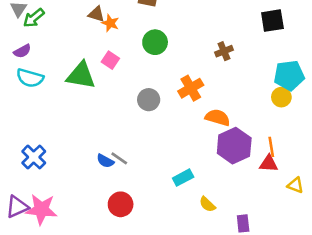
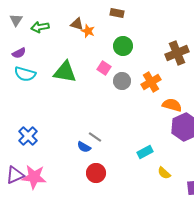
green arrow: (34, 18) -> (40, 27), moved, turned 30
brown cross: (224, 51) -> (177, 53), size x1.6
pink square: (110, 60) -> (104, 68), moved
gray circle: (149, 100) -> (122, 81), moved
blue semicircle: (105, 161) -> (84, 147), moved

